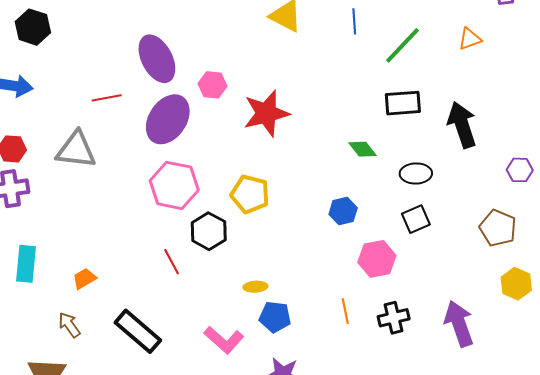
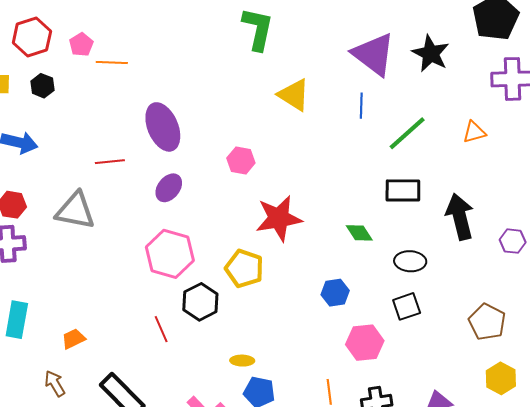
black hexagon: (33, 27) -> (42, 86), size x0.7
pink hexagon: (213, 85) -> (241, 161), moved
red star: (266, 113) -> (279, 218), moved
purple ellipse: (168, 119) -> (169, 188), size x0.6
purple hexagon: (520, 170) -> (513, 241), moved

